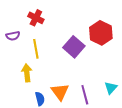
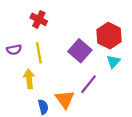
purple semicircle: (13, 36) -> (14, 50), moved
cyan triangle: (111, 88) -> (113, 62), moved
purple line: (85, 95) -> (89, 84), moved, turned 54

